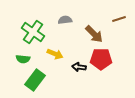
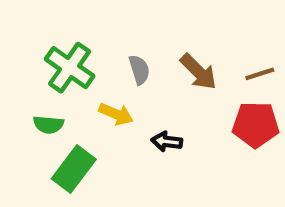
brown line: (119, 19) -> (260, 74), moved
gray semicircle: (65, 20) -> (139, 70), moved, turned 80
red pentagon: (101, 59) -> (256, 125), moved

